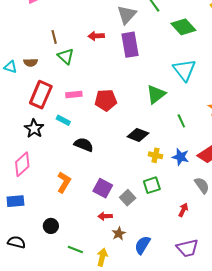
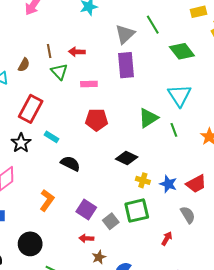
red arrow: (96, 36) -> (77, 52), moved
brown semicircle: (31, 62) -> (24, 65), moved, turned -64
pink rectangle: (74, 94) -> (89, 84), moved
green line: (181, 121) -> (174, 130), moved
green square: (152, 185) -> (137, 211), size x1.4
black circle: (51, 226) -> (30, 244), size x1.5

